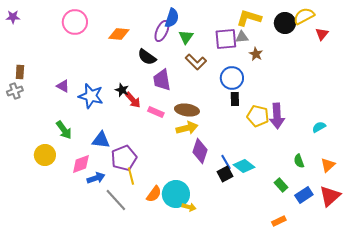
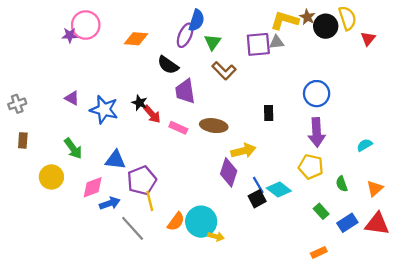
yellow semicircle: (304, 16) -> (347, 18), turned 100
purple star: (13, 17) -> (70, 35), moved
brown star: (256, 54) -> (307, 17), moved
brown rectangle: (20, 72) -> (23, 140), moved
blue circle: (232, 78) -> (317, 94), moved
yellow pentagon: (258, 116) -> (311, 167), moved
yellow arrow: (187, 128) -> (243, 151), moved
red triangle: (330, 196) -> (377, 224), turned 50

